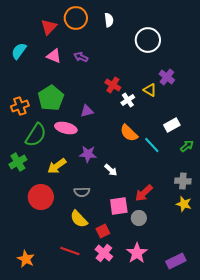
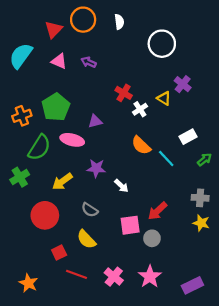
cyan semicircle: (19, 51) -> (21, 56), size x1.4
gray semicircle: (82, 192) -> (90, 210), turned 35
red square: (103, 231) -> (59, 253), moved

